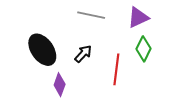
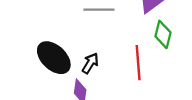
black arrow: (83, 54) -> (90, 63), moved

